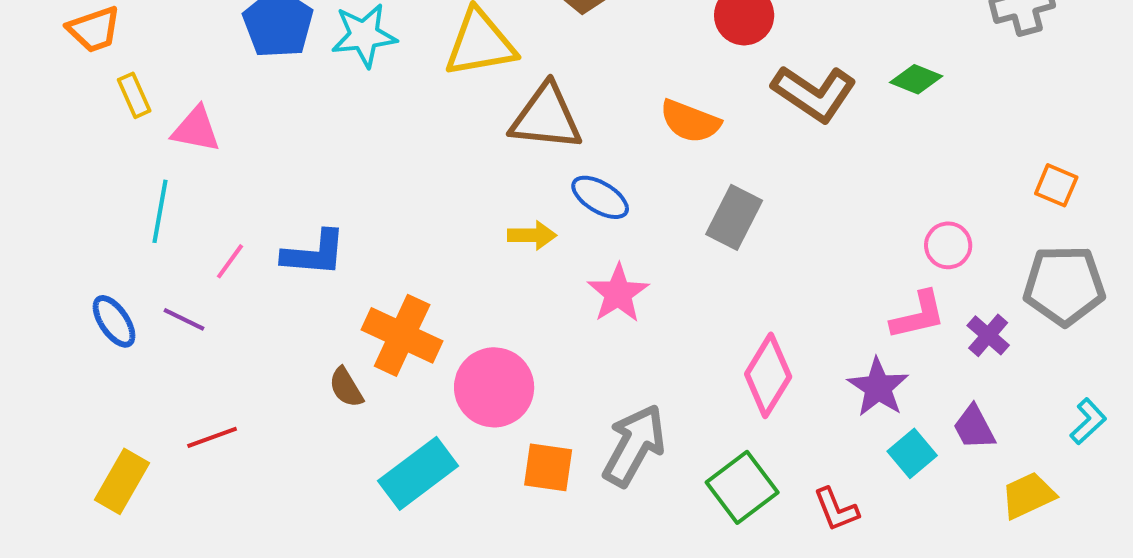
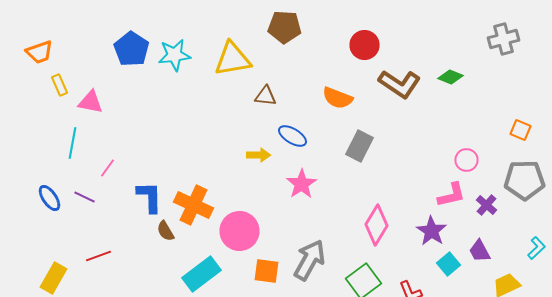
brown triangle: (546, 117) -> (266, 96), size x0.6
blue L-shape: (314, 253) -> (150, 197), moved, turned -96

